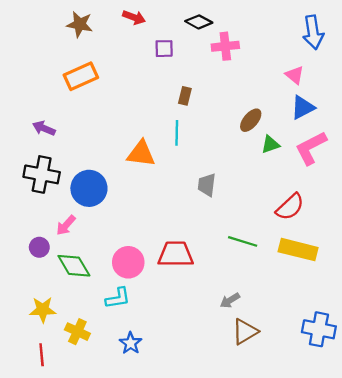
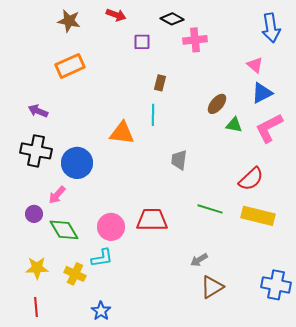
green triangle: (270, 144) -> (234, 125), turned 30
yellow cross: (77, 332) -> (75, 274), moved
blue star: (131, 343) -> (101, 311), moved

